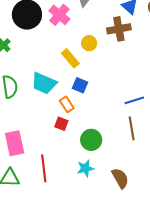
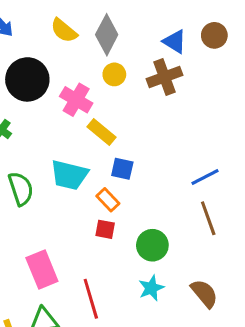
pink cross: (59, 15) -> (76, 100), moved
yellow circle: (89, 43) -> (114, 74), moved

